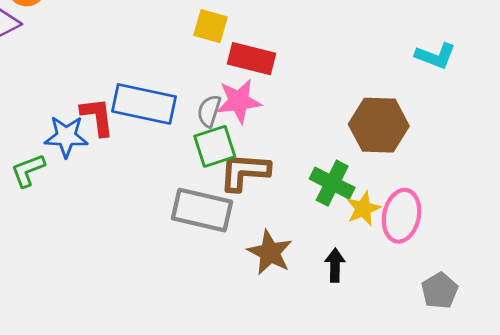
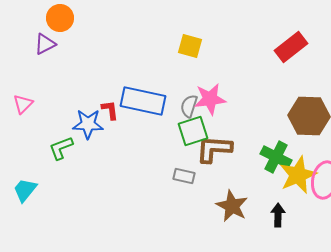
red rectangle: (252, 59) -> (291, 47), moved, turned -52
red L-shape: (97, 117) -> (110, 110), size x0.7
yellow star: (363, 209) -> (298, 175), size x1.5
gray rectangle: (202, 210) -> (184, 176), size x0.5

